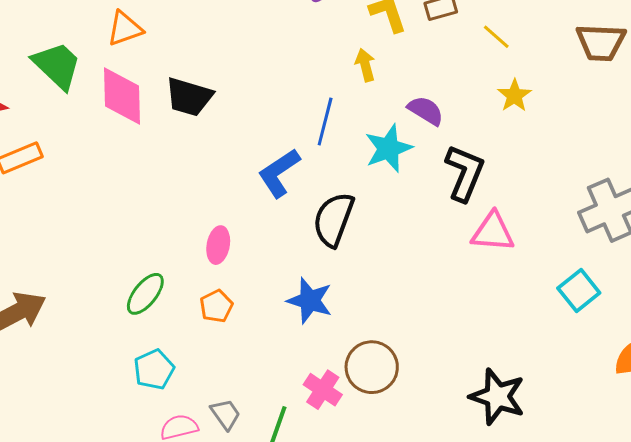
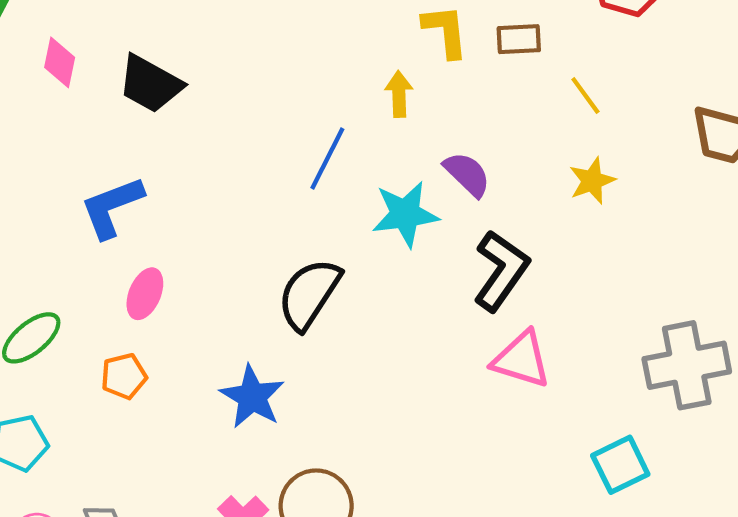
pink diamond: (122, 96) -> (60, 62), size x0.6
blue L-shape: (279, 173) -> (112, 207), moved

